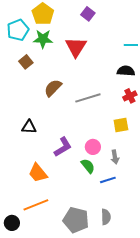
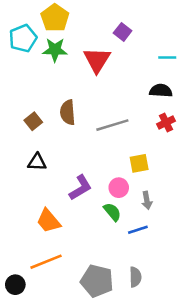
purple square: (88, 14) -> (123, 32), moved
brown square: (26, 62) -> (33, 121), moved
brown semicircle: (53, 88) -> (68, 112), turned -48
yellow square: (121, 125) -> (139, 163), moved

